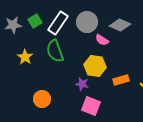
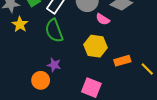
yellow star: (25, 57) -> (20, 24), moved
purple star: (82, 84) -> (54, 65), moved

